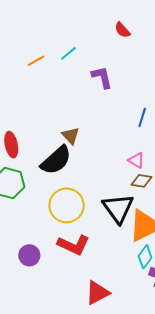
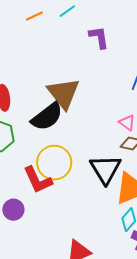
brown triangle: (71, 136) -> (63, 93), size x1.8
red L-shape: (74, 245) -> (38, 180), moved, turned 36

